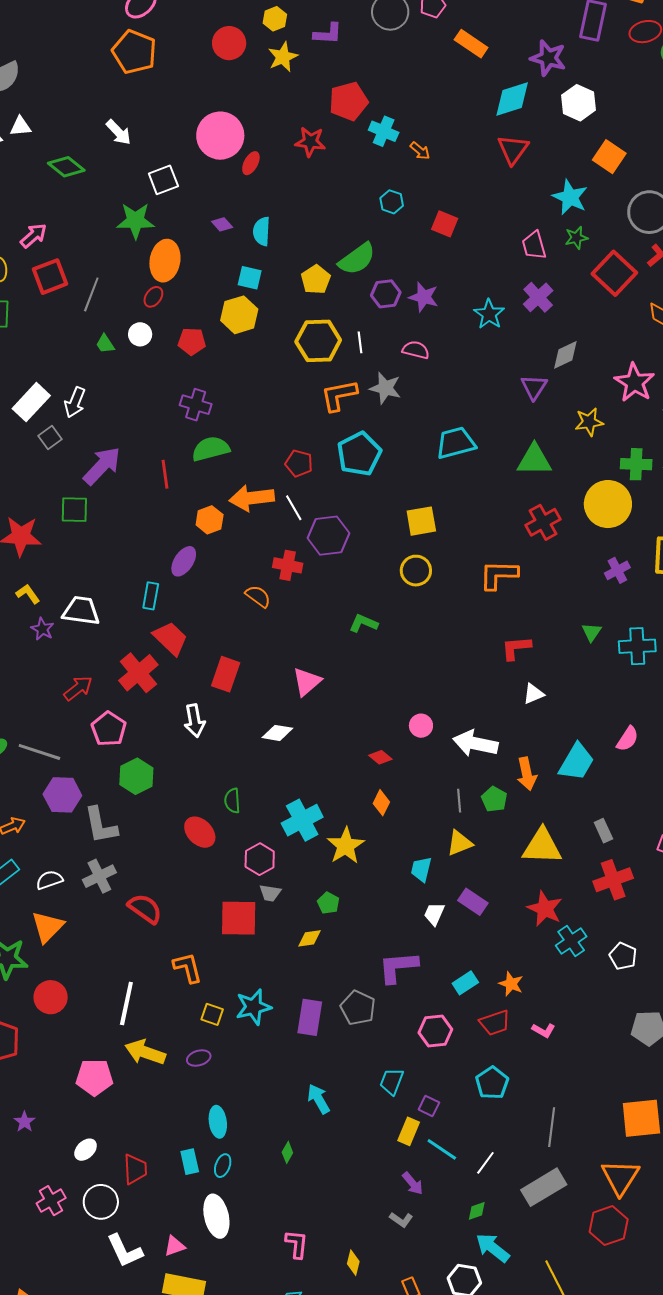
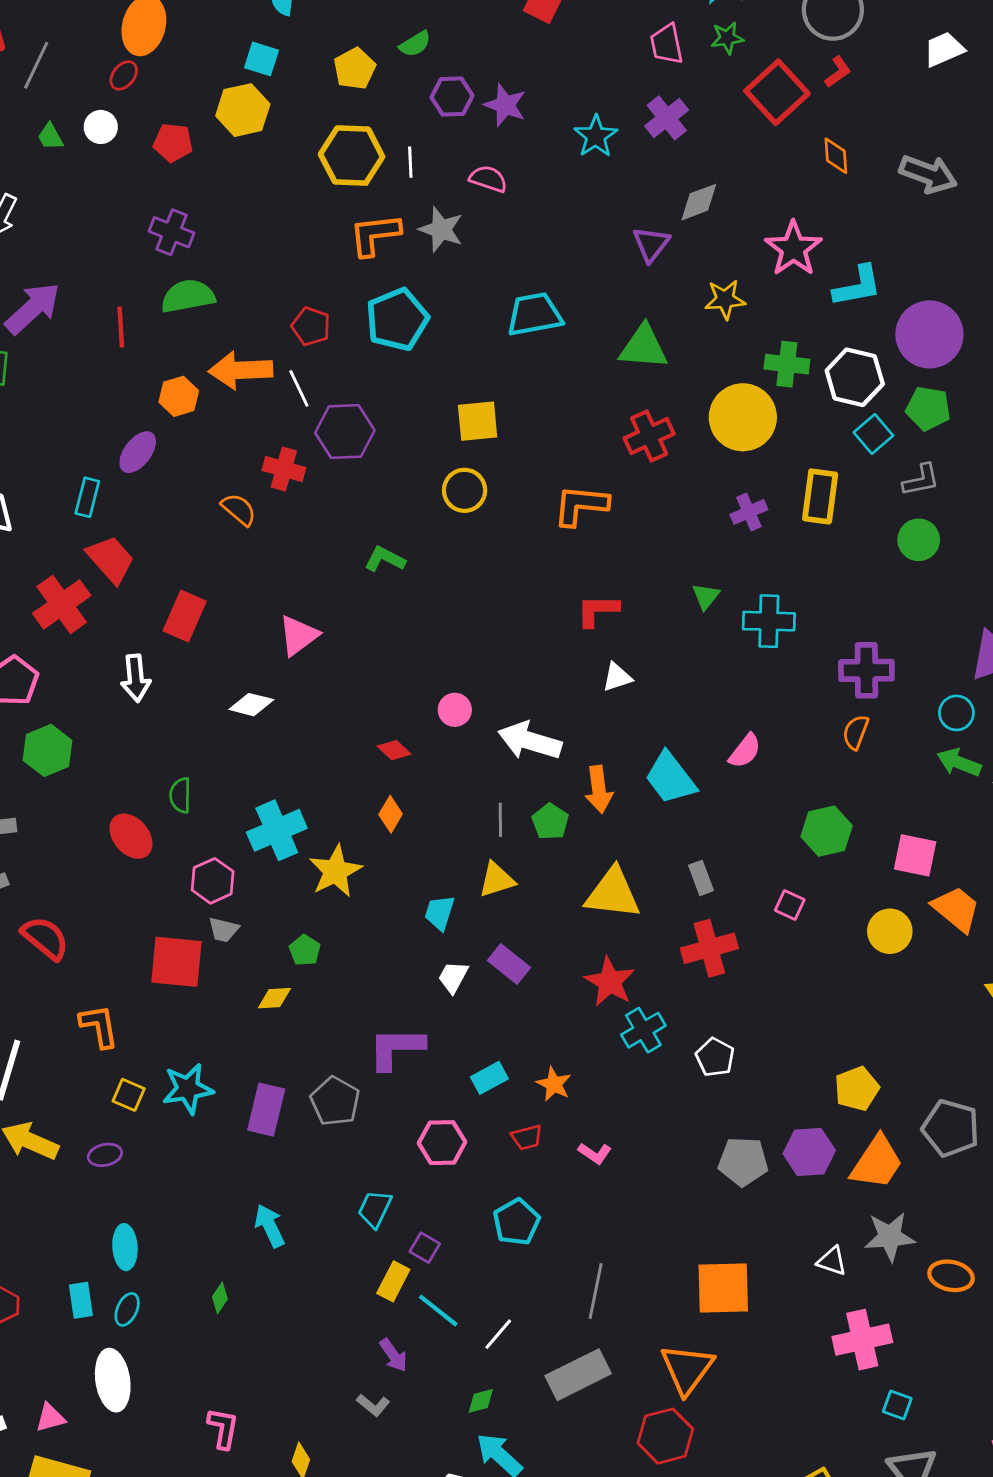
green semicircle: (357, 259) -> (415, 44), size x0.6
cyan trapezoid: (576, 762) -> (670, 778), turned 108
red trapezoid: (495, 1023) -> (527, 1137), size x0.7

